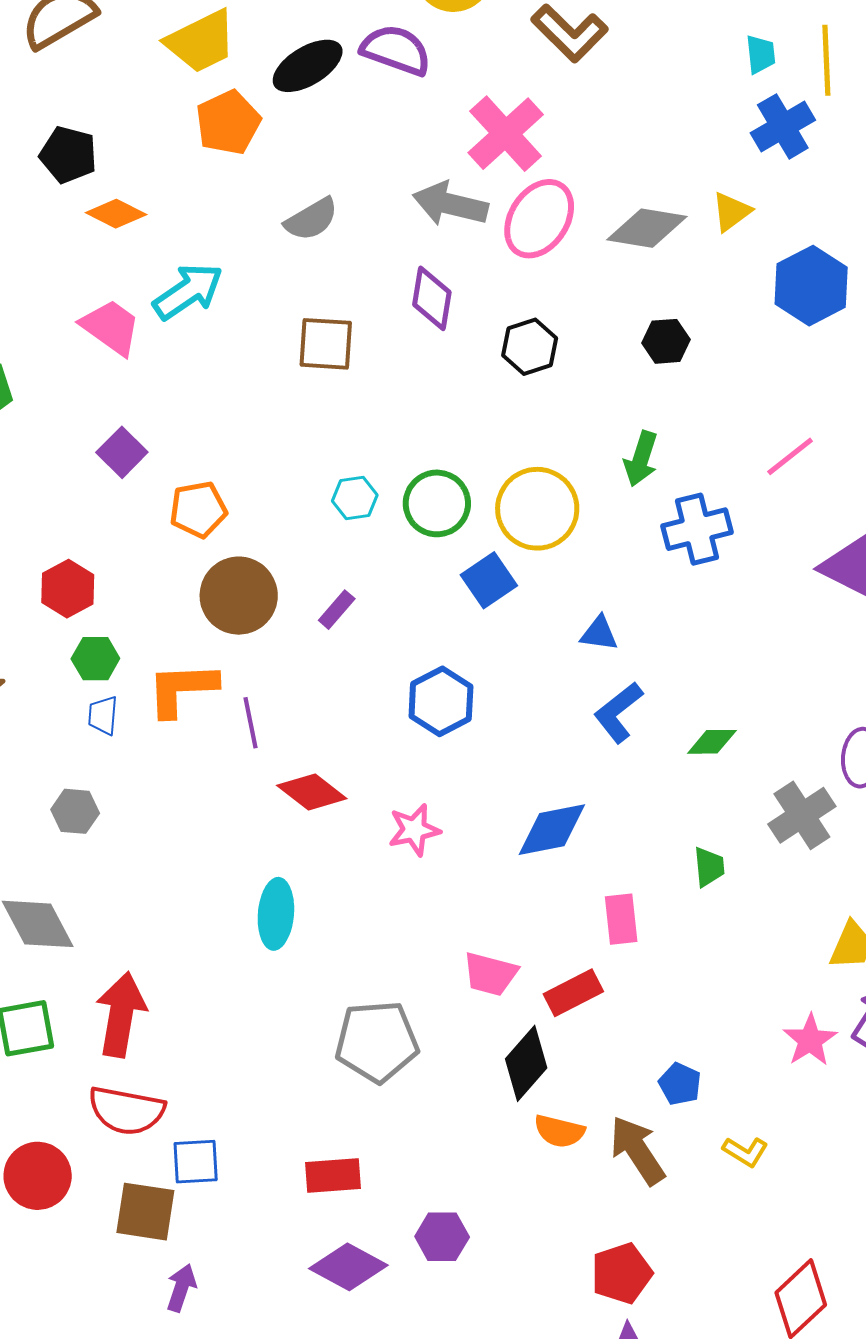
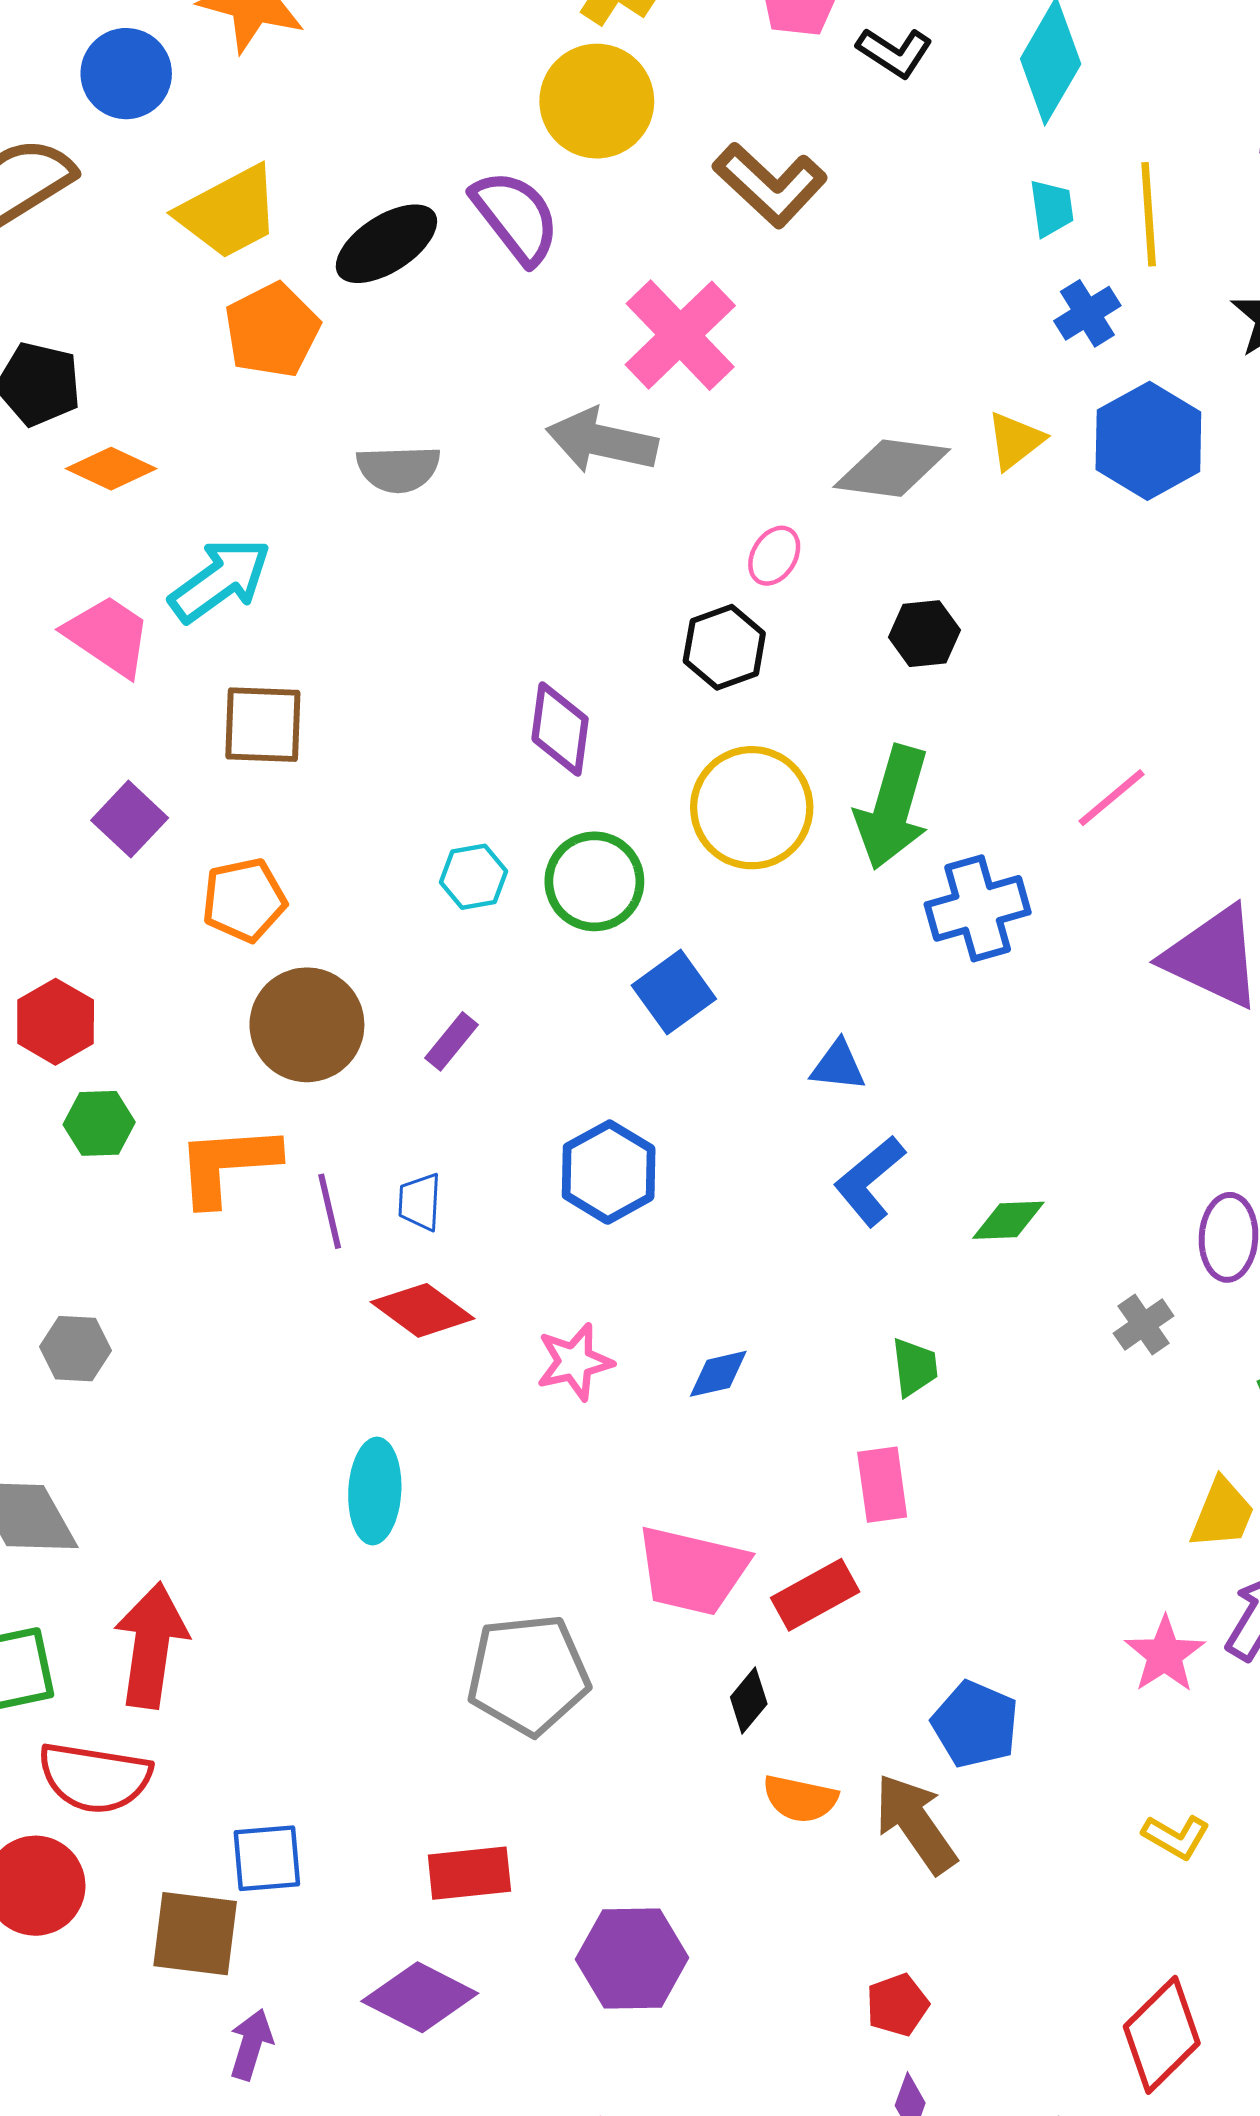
purple semicircle: (396, 50) -> (516, 217), turned 34
blue cross: (783, 126) -> (1087, 313), size x0.7
gray semicircle: (311, 219) -> (398, 469), turned 30
pink ellipse: (539, 219) -> (774, 556), moved, size x0.5
blue hexagon: (811, 286) -> (1148, 441), moved
purple diamond: (432, 298) -> (560, 729), moved
brown square: (326, 344) -> (263, 725), moved
green arrow: (641, 459) -> (892, 807), size x1.5
yellow circle: (537, 509) -> (752, 808), moved
blue trapezoid: (103, 715) -> (420, 1202), moved
gray cross: (802, 815) -> (1144, 1325), size x0.6
blue diamond: (552, 830) -> (718, 1374), moved, size x0.6
green trapezoid: (709, 867) -> (915, 1367), moved
pink trapezoid: (490, 974) -> (692, 1571), size x1.4
black diamond: (526, 1063) -> (749, 1700), size x0.6
blue pentagon: (680, 1084) -> (975, 1724), size x1.4
red semicircle: (126, 1111) -> (95, 1778), moved
yellow L-shape: (745, 1152) -> (1176, 1837), moved
purple hexagon: (442, 1237) -> (632, 1959), size x1.4
purple diamond: (348, 1267) -> (420, 1997), moved
red pentagon: (622, 1273) -> (897, 2005), size x0.7

